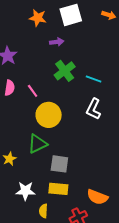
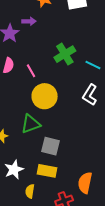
purple arrow: (57, 42) -> (29, 21), moved
white star: (25, 191) -> (14, 170), turned -30
orange semicircle: (97, 197) -> (85, 183), turned 75

